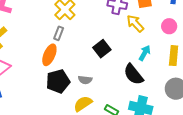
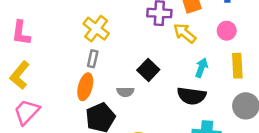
black semicircle: (133, 74) -> (192, 96), turned -35
gray semicircle: (85, 80) -> (125, 92), moved

